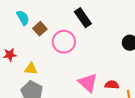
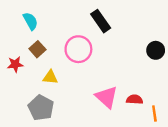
brown square: (40, 29) -> (37, 49), moved
yellow triangle: (31, 69) -> (50, 77), moved

